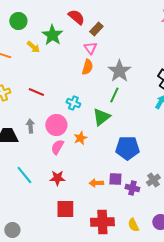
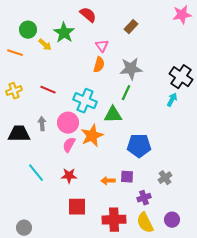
green circle: (18, 21) -> (28, 30), moved
brown rectangle: (96, 29) -> (131, 27), moved
gray star: (119, 71) -> (131, 69), turned 30
cyan cross: (73, 103) -> (85, 101), size x1.6
green triangle: (101, 117) -> (113, 115), turned 36
orange star: (80, 138) -> (92, 136), size x1.6
purple cross: (132, 188) -> (144, 198), moved, turned -32
yellow semicircle: (133, 225) -> (145, 223), size x1.5

